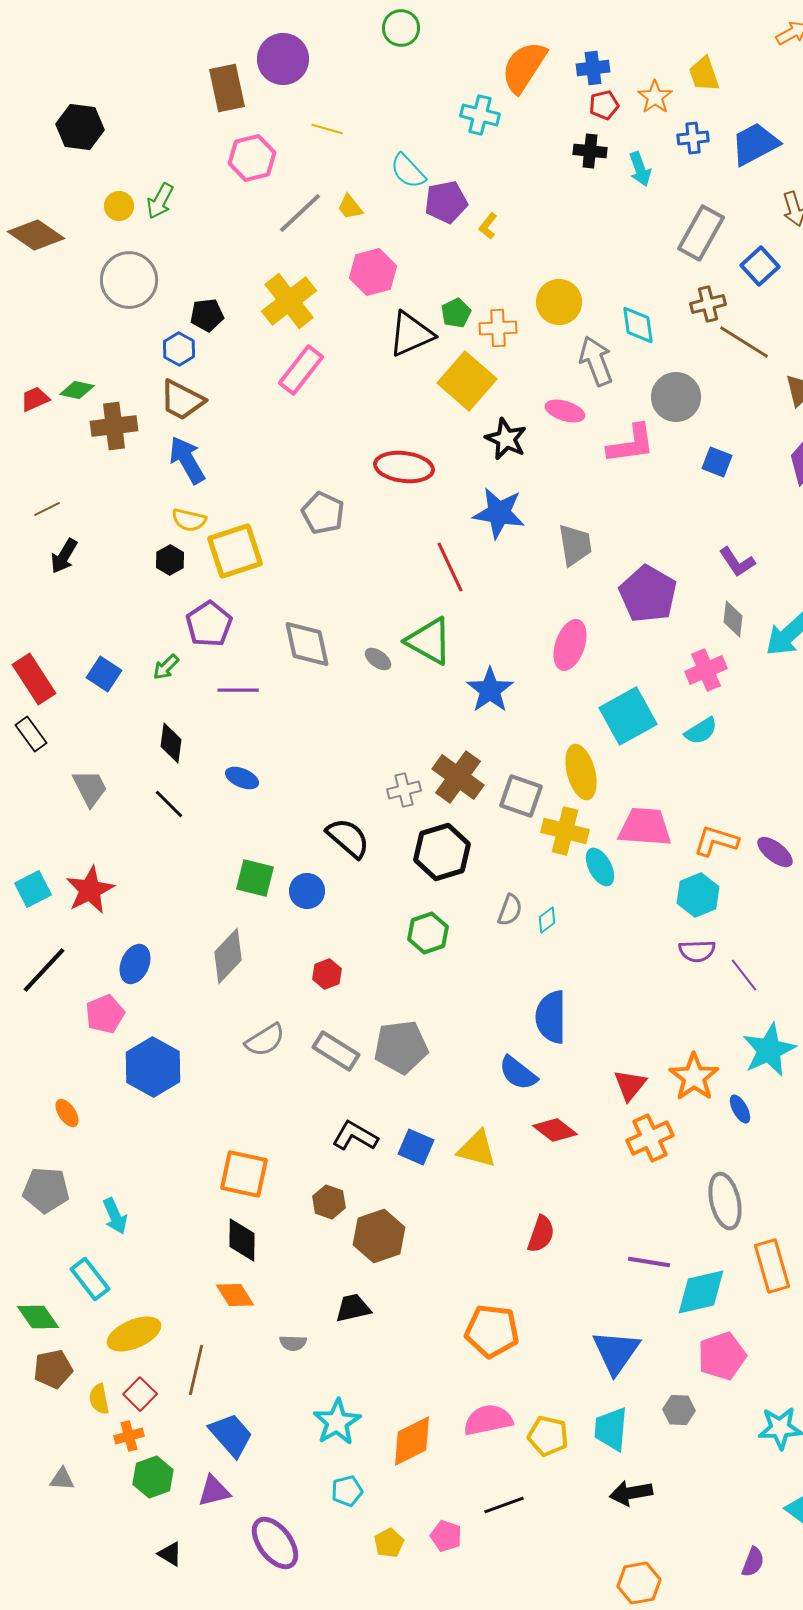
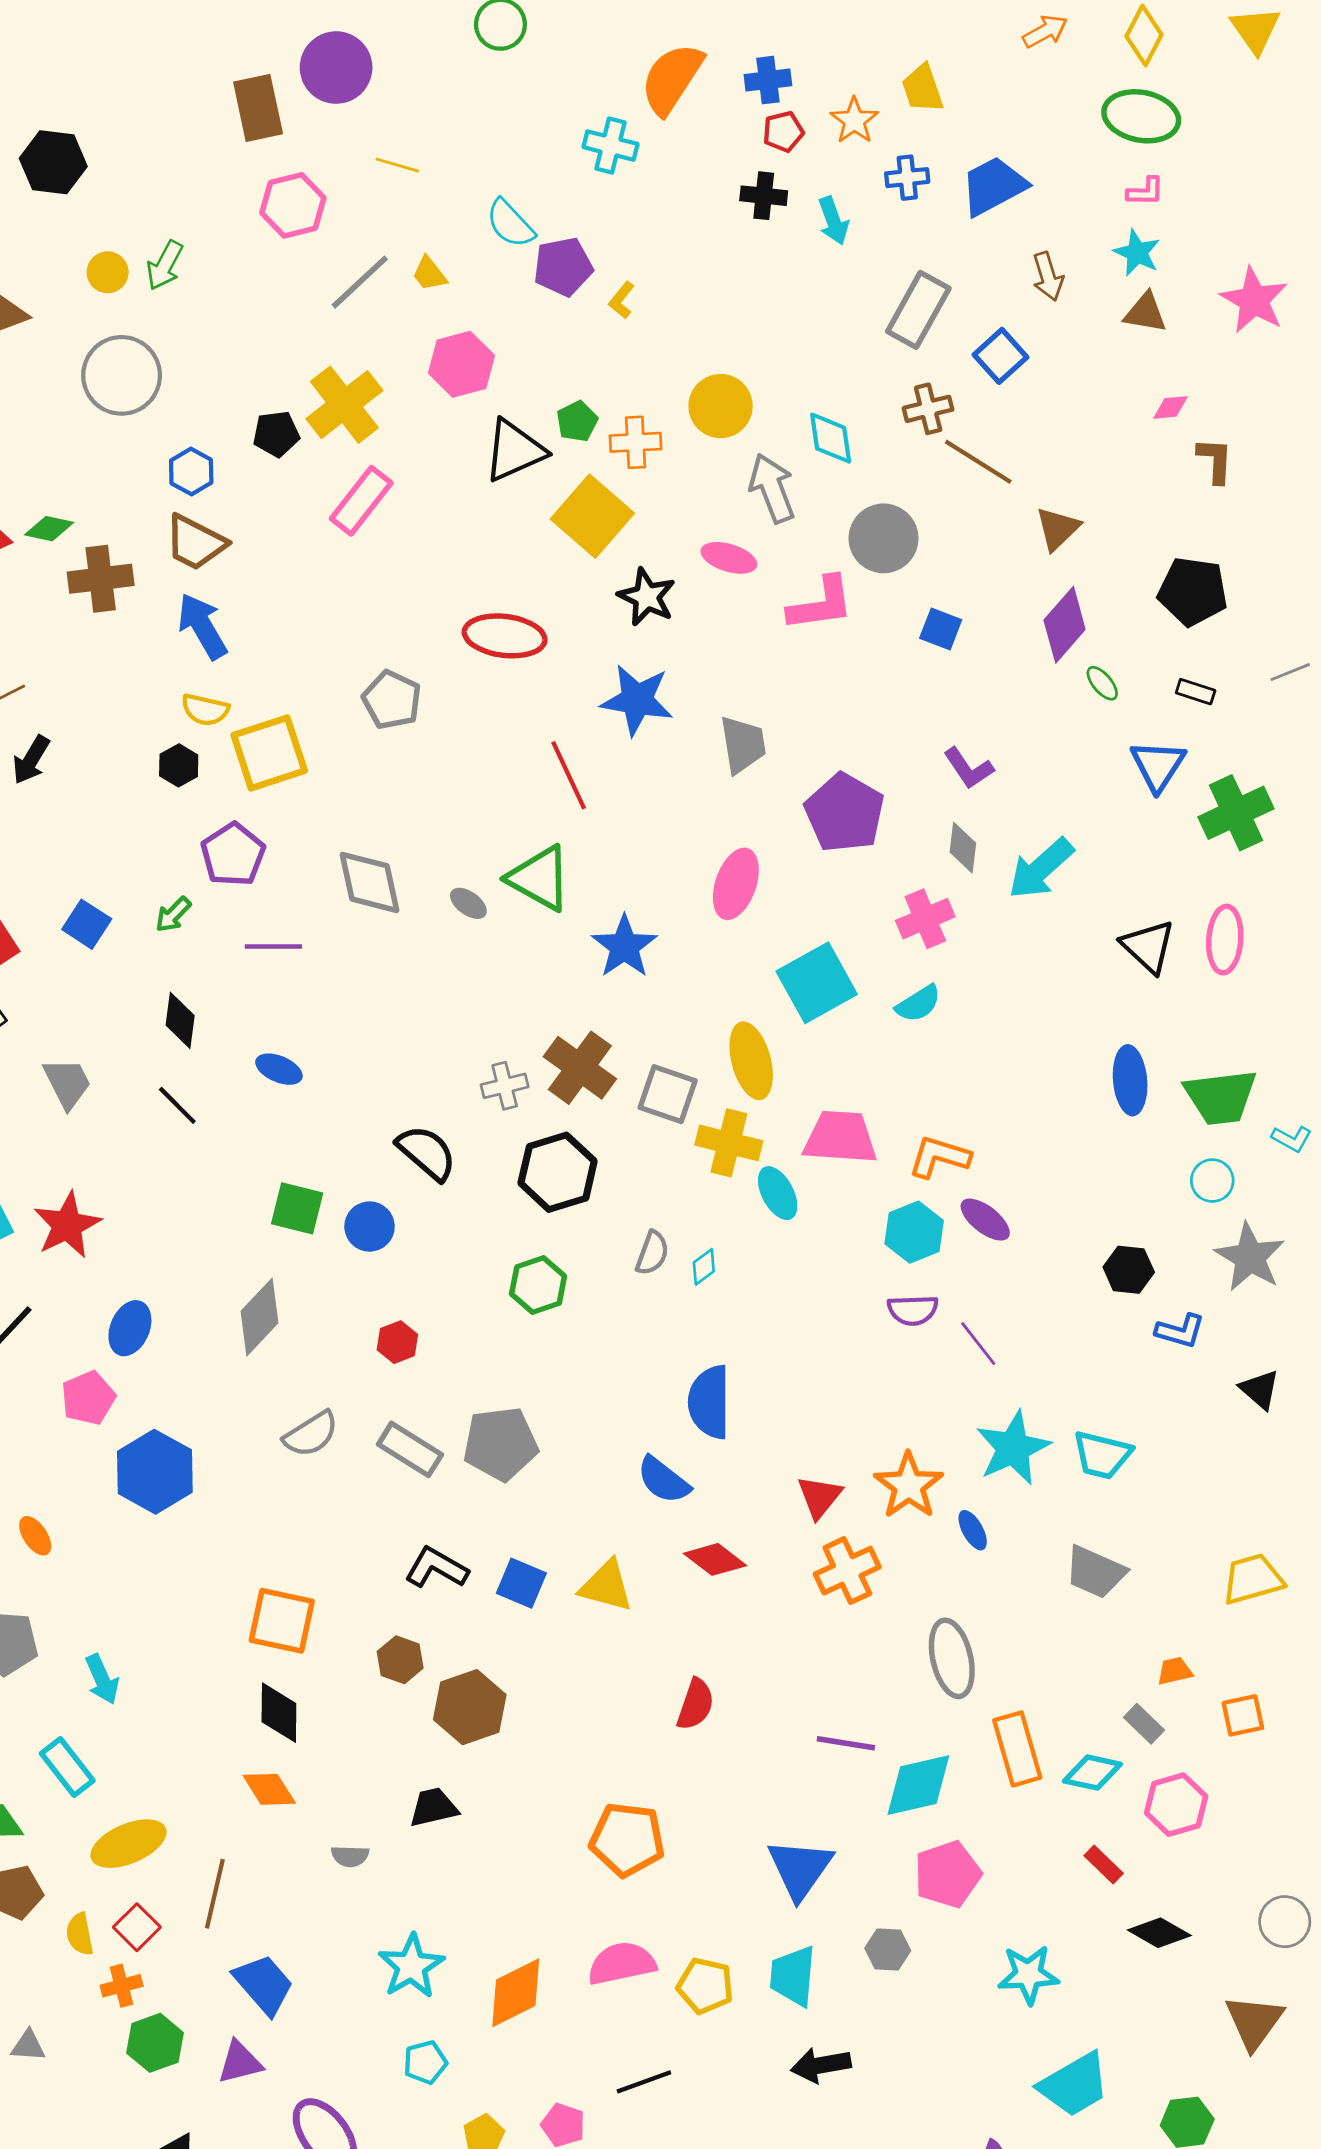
black pentagon: (207, 315) -> (276, 434), moved
purple ellipse: (775, 852) -> (985, 1220), moved

